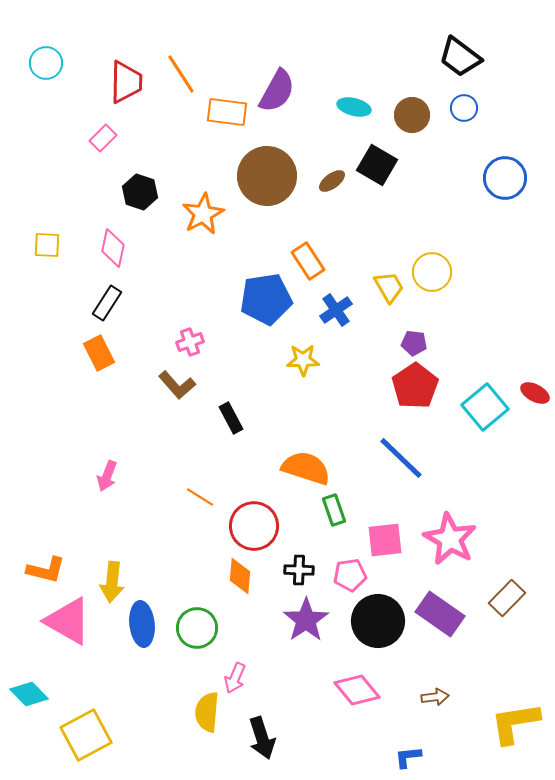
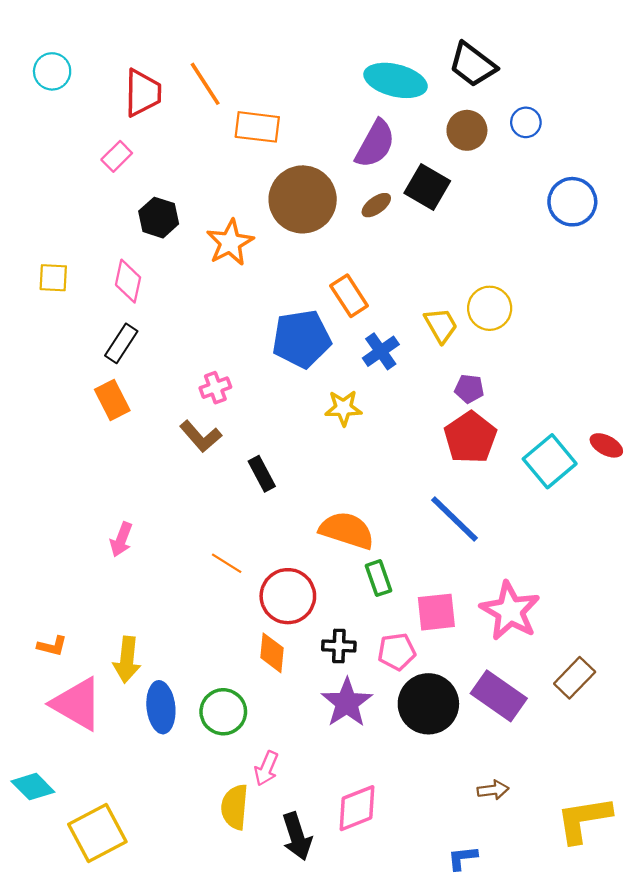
black trapezoid: (460, 57) -> (473, 65), moved
purple semicircle: (277, 91) -> (375, 144), moved
cyan ellipse: (354, 107) -> (396, 80), moved, size x1.6
orange L-shape: (46, 570) -> (52, 646), size x0.7
pink diamond: (357, 690) -> (357, 808), moved, turned -72

